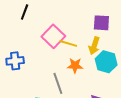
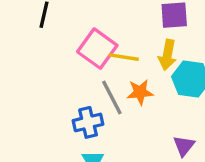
blue cross: (15, 61) -> (88, 122), moved
gray line: (58, 83) -> (112, 97), moved

